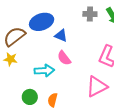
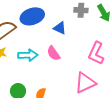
blue triangle: (61, 35) -> (60, 28), moved
cyan arrow: (44, 71) -> (28, 55), moved

